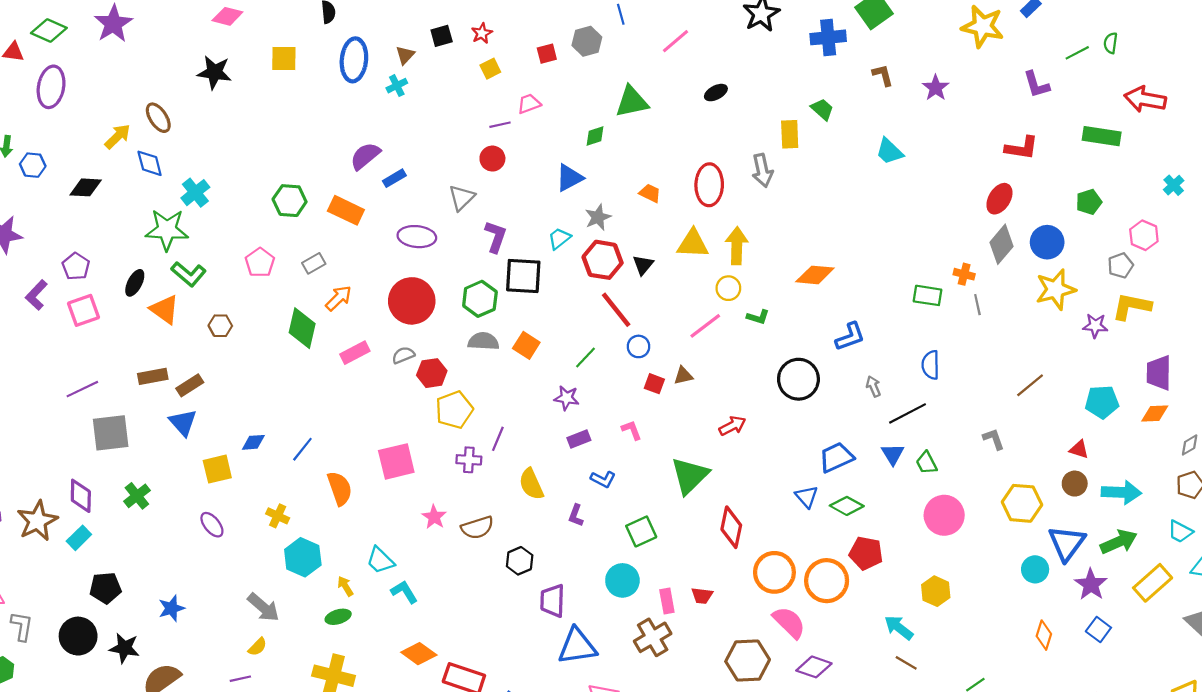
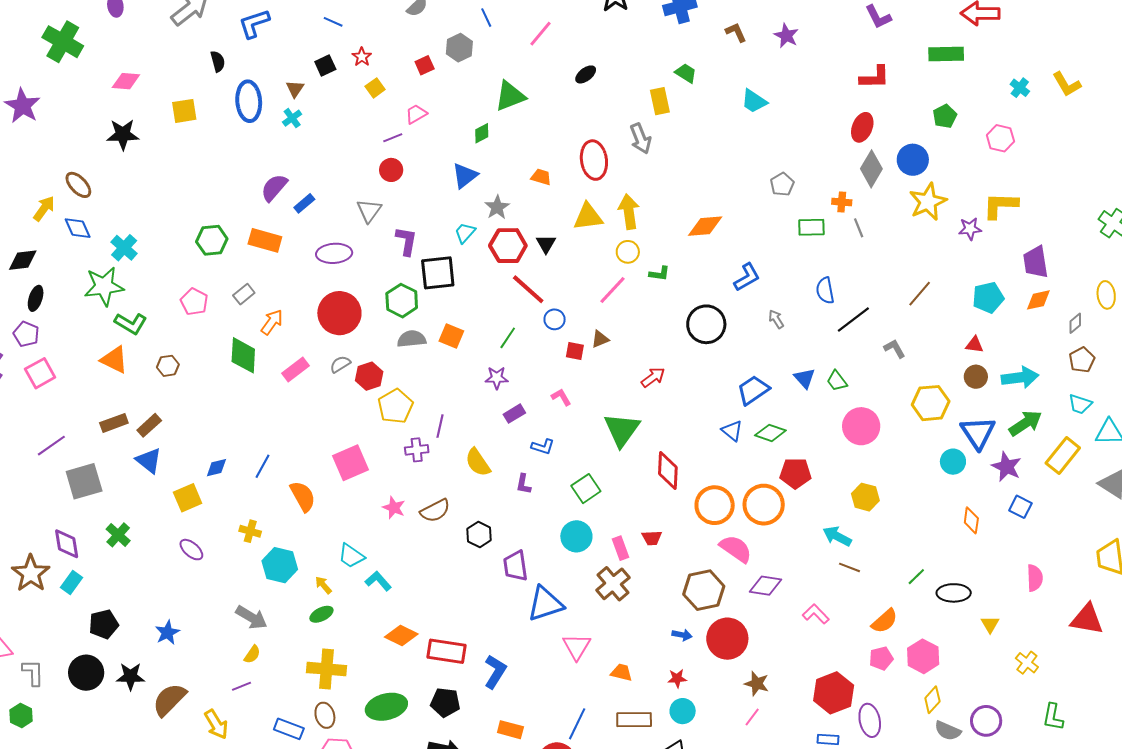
gray pentagon: (1120, 265) -> (782, 184), moved
black ellipse: (135, 283) -> (36, 298), moved
black line: (907, 413) -> (853, 320), moved

